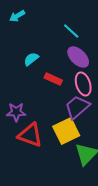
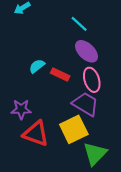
cyan semicircle: (31, 59) -> (37, 66), moved
purple trapezoid: (77, 107) -> (85, 104), turned 72

